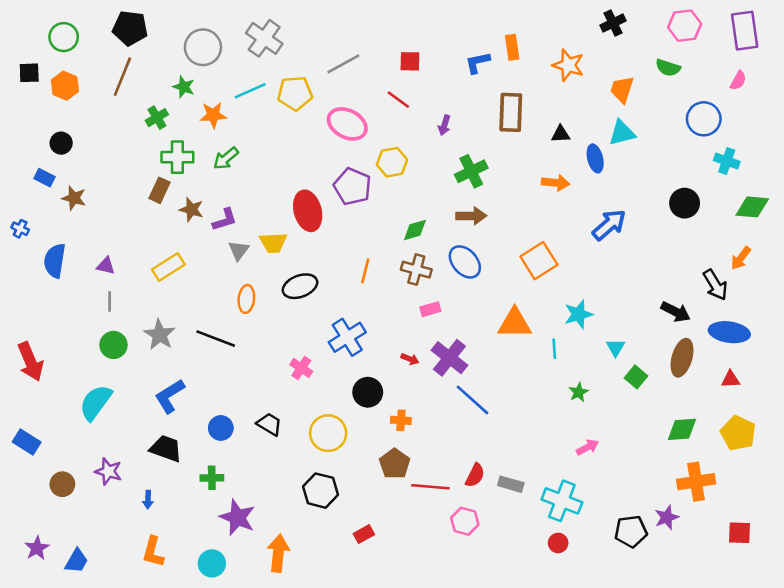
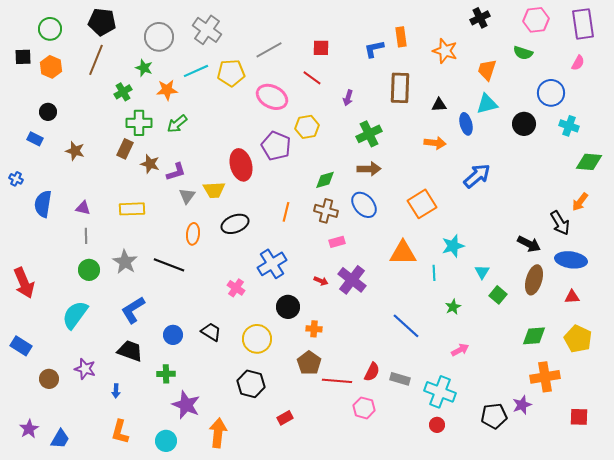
brown star: (74, 198) -> (75, 151), moved
black circle: (685, 203) -> (524, 124), moved
yellow rectangle: (168, 267) -> (132, 209), turned 30
blue line: (472, 400) -> (406, 326), moved

